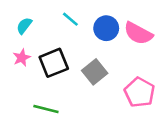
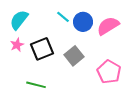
cyan line: (70, 19) -> (63, 17), moved
cyan semicircle: (24, 26) -> (19, 20), size x1.5
pink semicircle: (138, 33) -> (108, 26), turned 120

